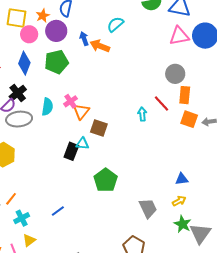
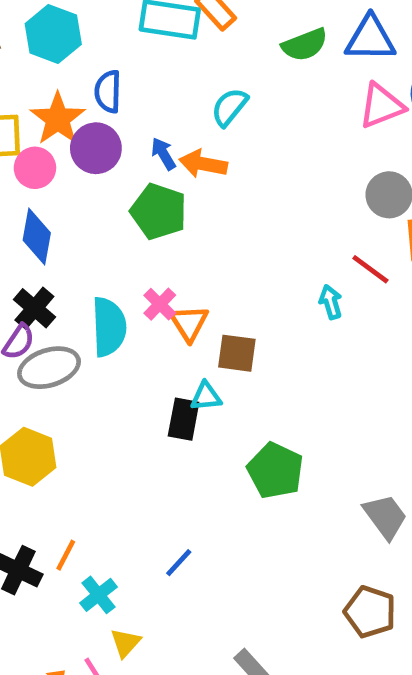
orange star: (43, 16) -> (58, 119), size x1.6
green pentagon: (56, 62) -> (159, 212), moved, turned -30
cyan semicircle: (47, 107) -> (109, 327), size x1.4

